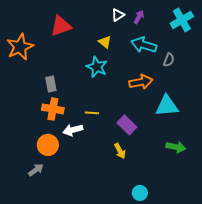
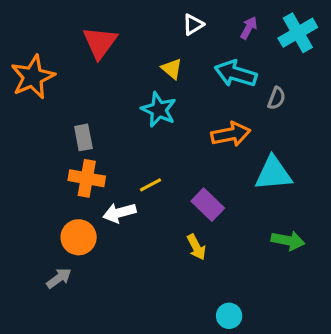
purple arrow: (139, 17) -> (249, 28), moved
red triangle: (61, 26) -> (100, 43), turned -35
yellow line: (92, 113) -> (151, 185), turned -32

